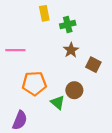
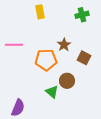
green cross: (68, 24) -> (82, 15), moved
orange pentagon: (34, 84) -> (46, 60), moved

